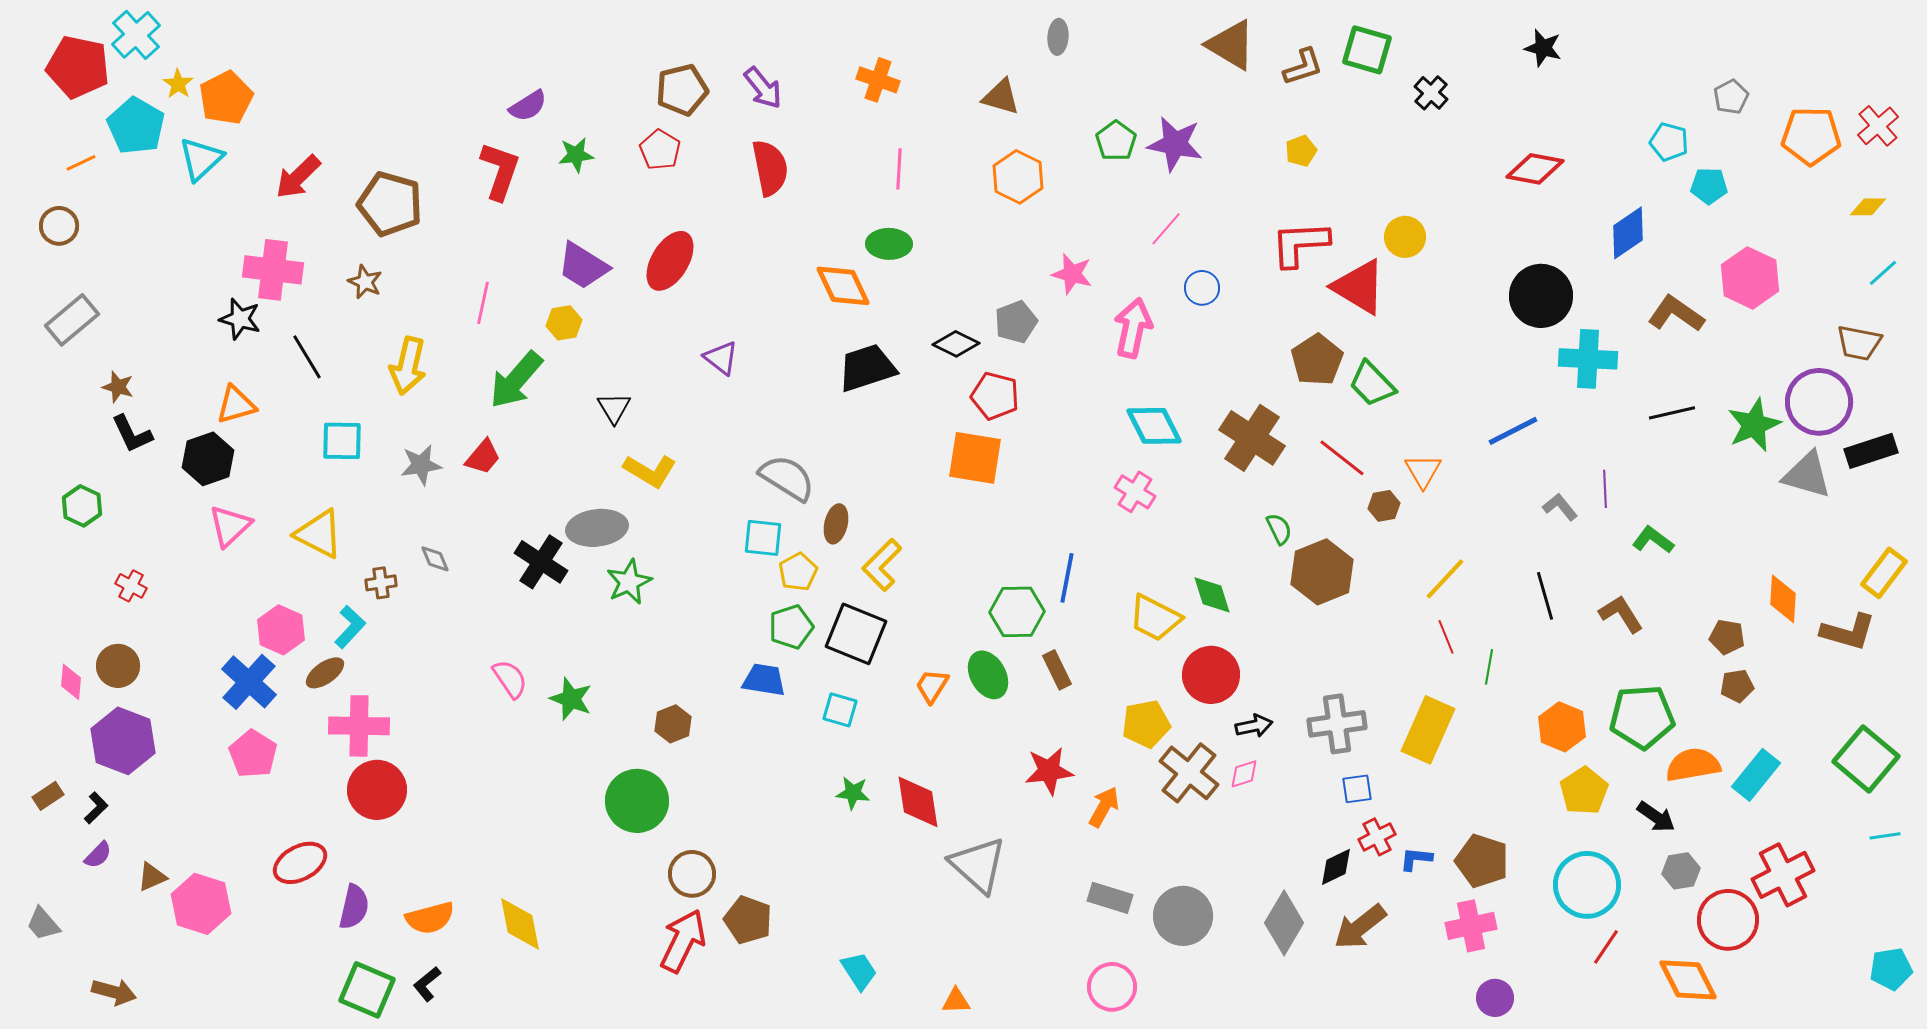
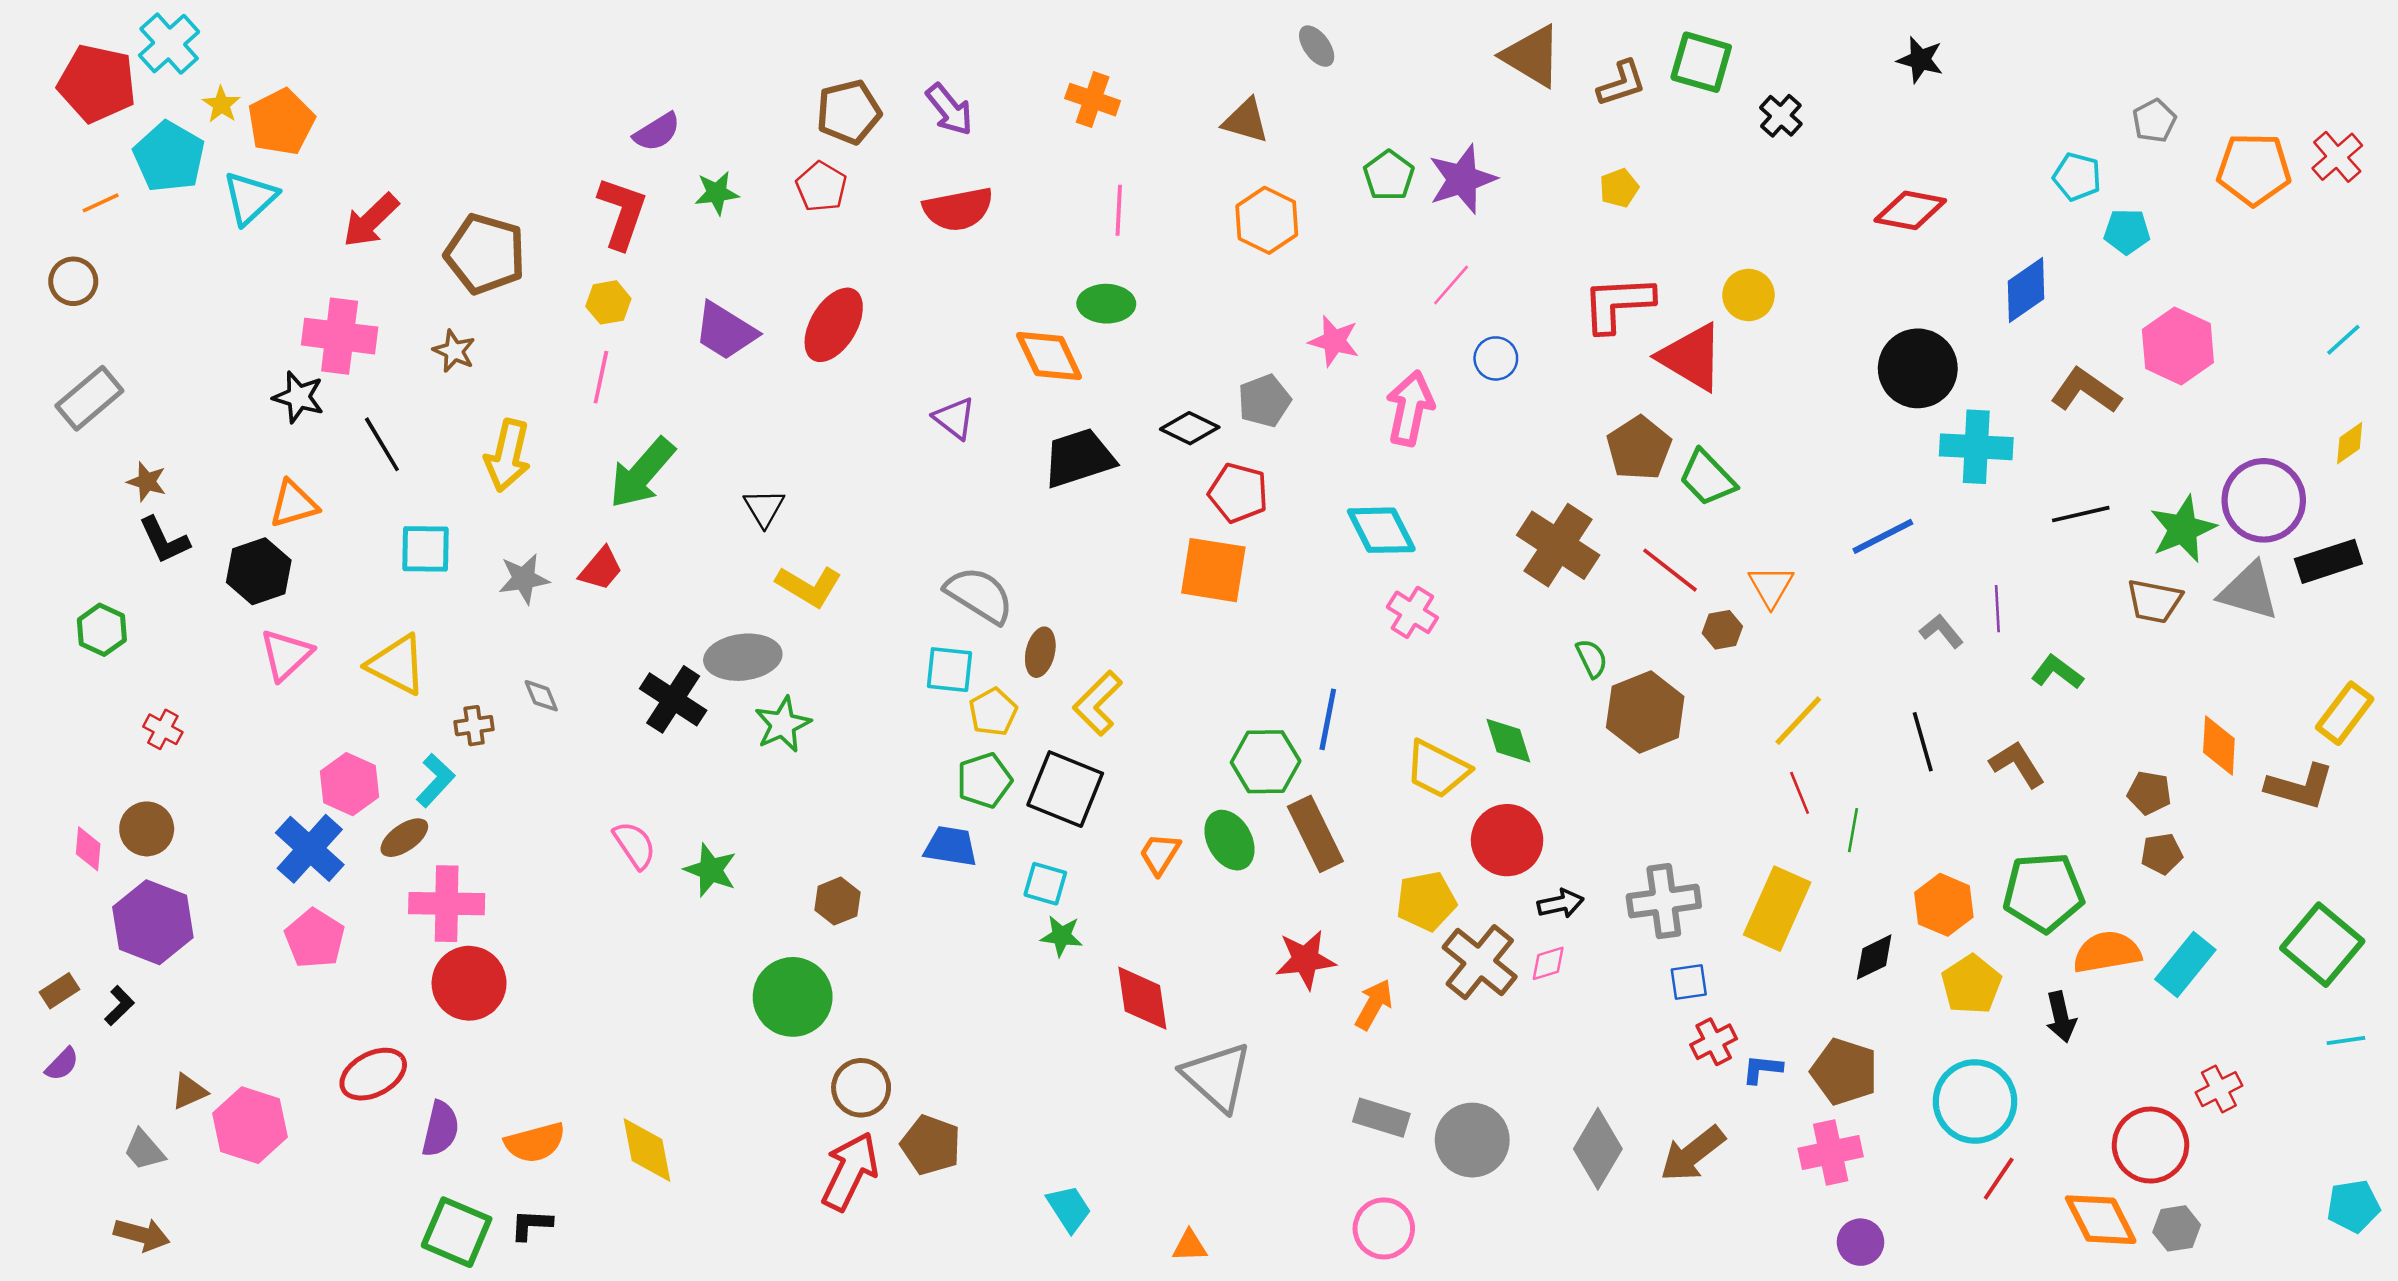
gray ellipse: (1058, 37) -> (1317, 46), turned -40
purple star: (1175, 144) -> (1462, 179), turned -30
red semicircle: (770, 168) -> (958, 209), turned 90
yellow diamond: (1868, 207) -> (2350, 443), moved, turned -36
yellow hexagon: (564, 323) -> (608, 302), moved
brown trapezoid: (1859, 343) -> (2154, 601), moved
purple triangle: (721, 358) -> (954, 418), moved
cyan diamond: (1154, 426) -> (1381, 530), moved
brown rectangle: (1057, 670) -> (1315, 834), size x1.5
green star: (853, 793) -> (1061, 936), moved
black arrow: (1656, 817) -> (2061, 1017), turned 42
purple semicircle: (98, 855) -> (62, 1064), moved
black diamond: (1336, 867) -> (1874, 957), moved
gray hexagon: (1681, 871) -> (2177, 1228), moved
red cross: (1783, 875) -> (2219, 1089), size x0.6
gray trapezoid: (43, 924) -> (144, 1150), moved
black L-shape: (427, 984) -> (531, 1225), turned 42

